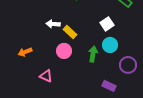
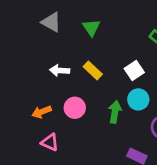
yellow rectangle: (70, 32) -> (93, 70), moved
orange arrow: (25, 52) -> (42, 112), moved

